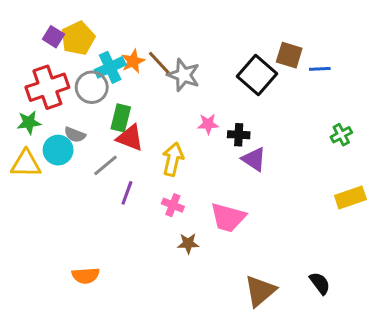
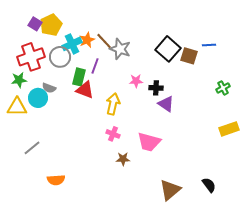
brown square: (289, 55) -> (189, 56), moved
gray line: (105, 165) -> (32, 148), moved
purple line: (127, 193) -> (95, 66), moved

